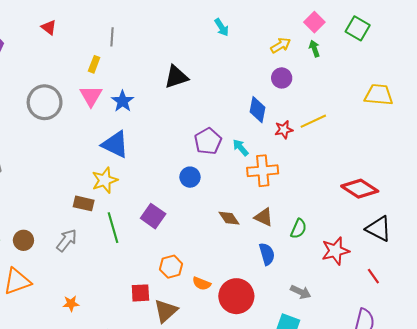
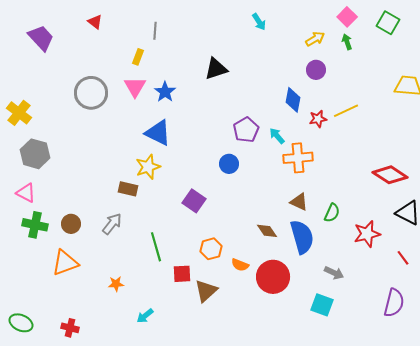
brown diamond: (229, 218) -> (267, 231), moved
green line: (113, 228) -> (156, 247), moved
blue semicircle: (267, 254) -> (302, 237), size x1.6

